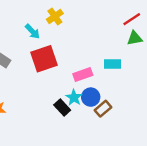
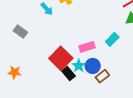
red square: (44, 59) -> (61, 58), moved, turned -30
cyan rectangle: (113, 64) -> (112, 39), turned -48

